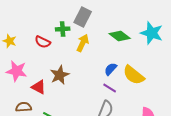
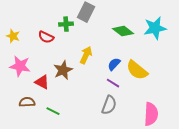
cyan star: (152, 33) -> (155, 28), turned -30
yellow arrow: (83, 43) -> (86, 55), moved

